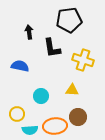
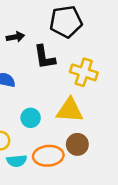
black arrow: (29, 32) -> (15, 37), turned 88
yellow triangle: (72, 90) -> (70, 110), size x1.6

